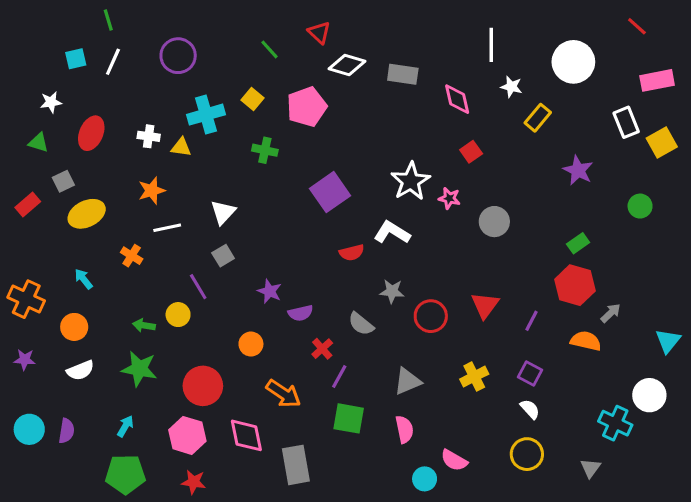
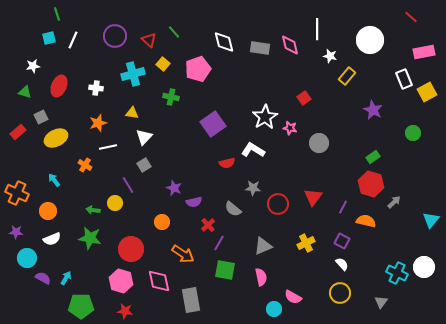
green line: (108, 20) -> (57, 14), moved
red triangle: (319, 32) -> (149, 40), moved
white diamond: (347, 65) -> (224, 42), turned 60
pink diamond: (457, 99) -> (290, 45), moved
yellow triangle: (181, 147) -> (132, 113), moved
orange semicircle: (586, 341) -> (366, 221), moved
white circle: (649, 395) -> (424, 267), moved
cyan arrow: (125, 426) -> (66, 278), moved
cyan circle: (29, 429) -> (27, 258), moved
purple semicircle: (66, 431) -> (43, 278), turned -70

